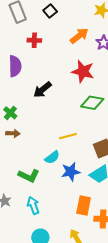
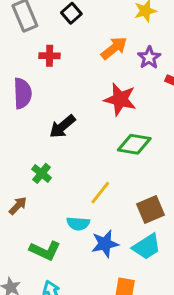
green cross: (10, 113) -> (42, 173), moved
brown arrow: (13, 133) -> (18, 206), moved, turned -48
yellow line: (68, 136) -> (100, 193), turned -36
cyan semicircle: (52, 157) -> (78, 224), turned 42

